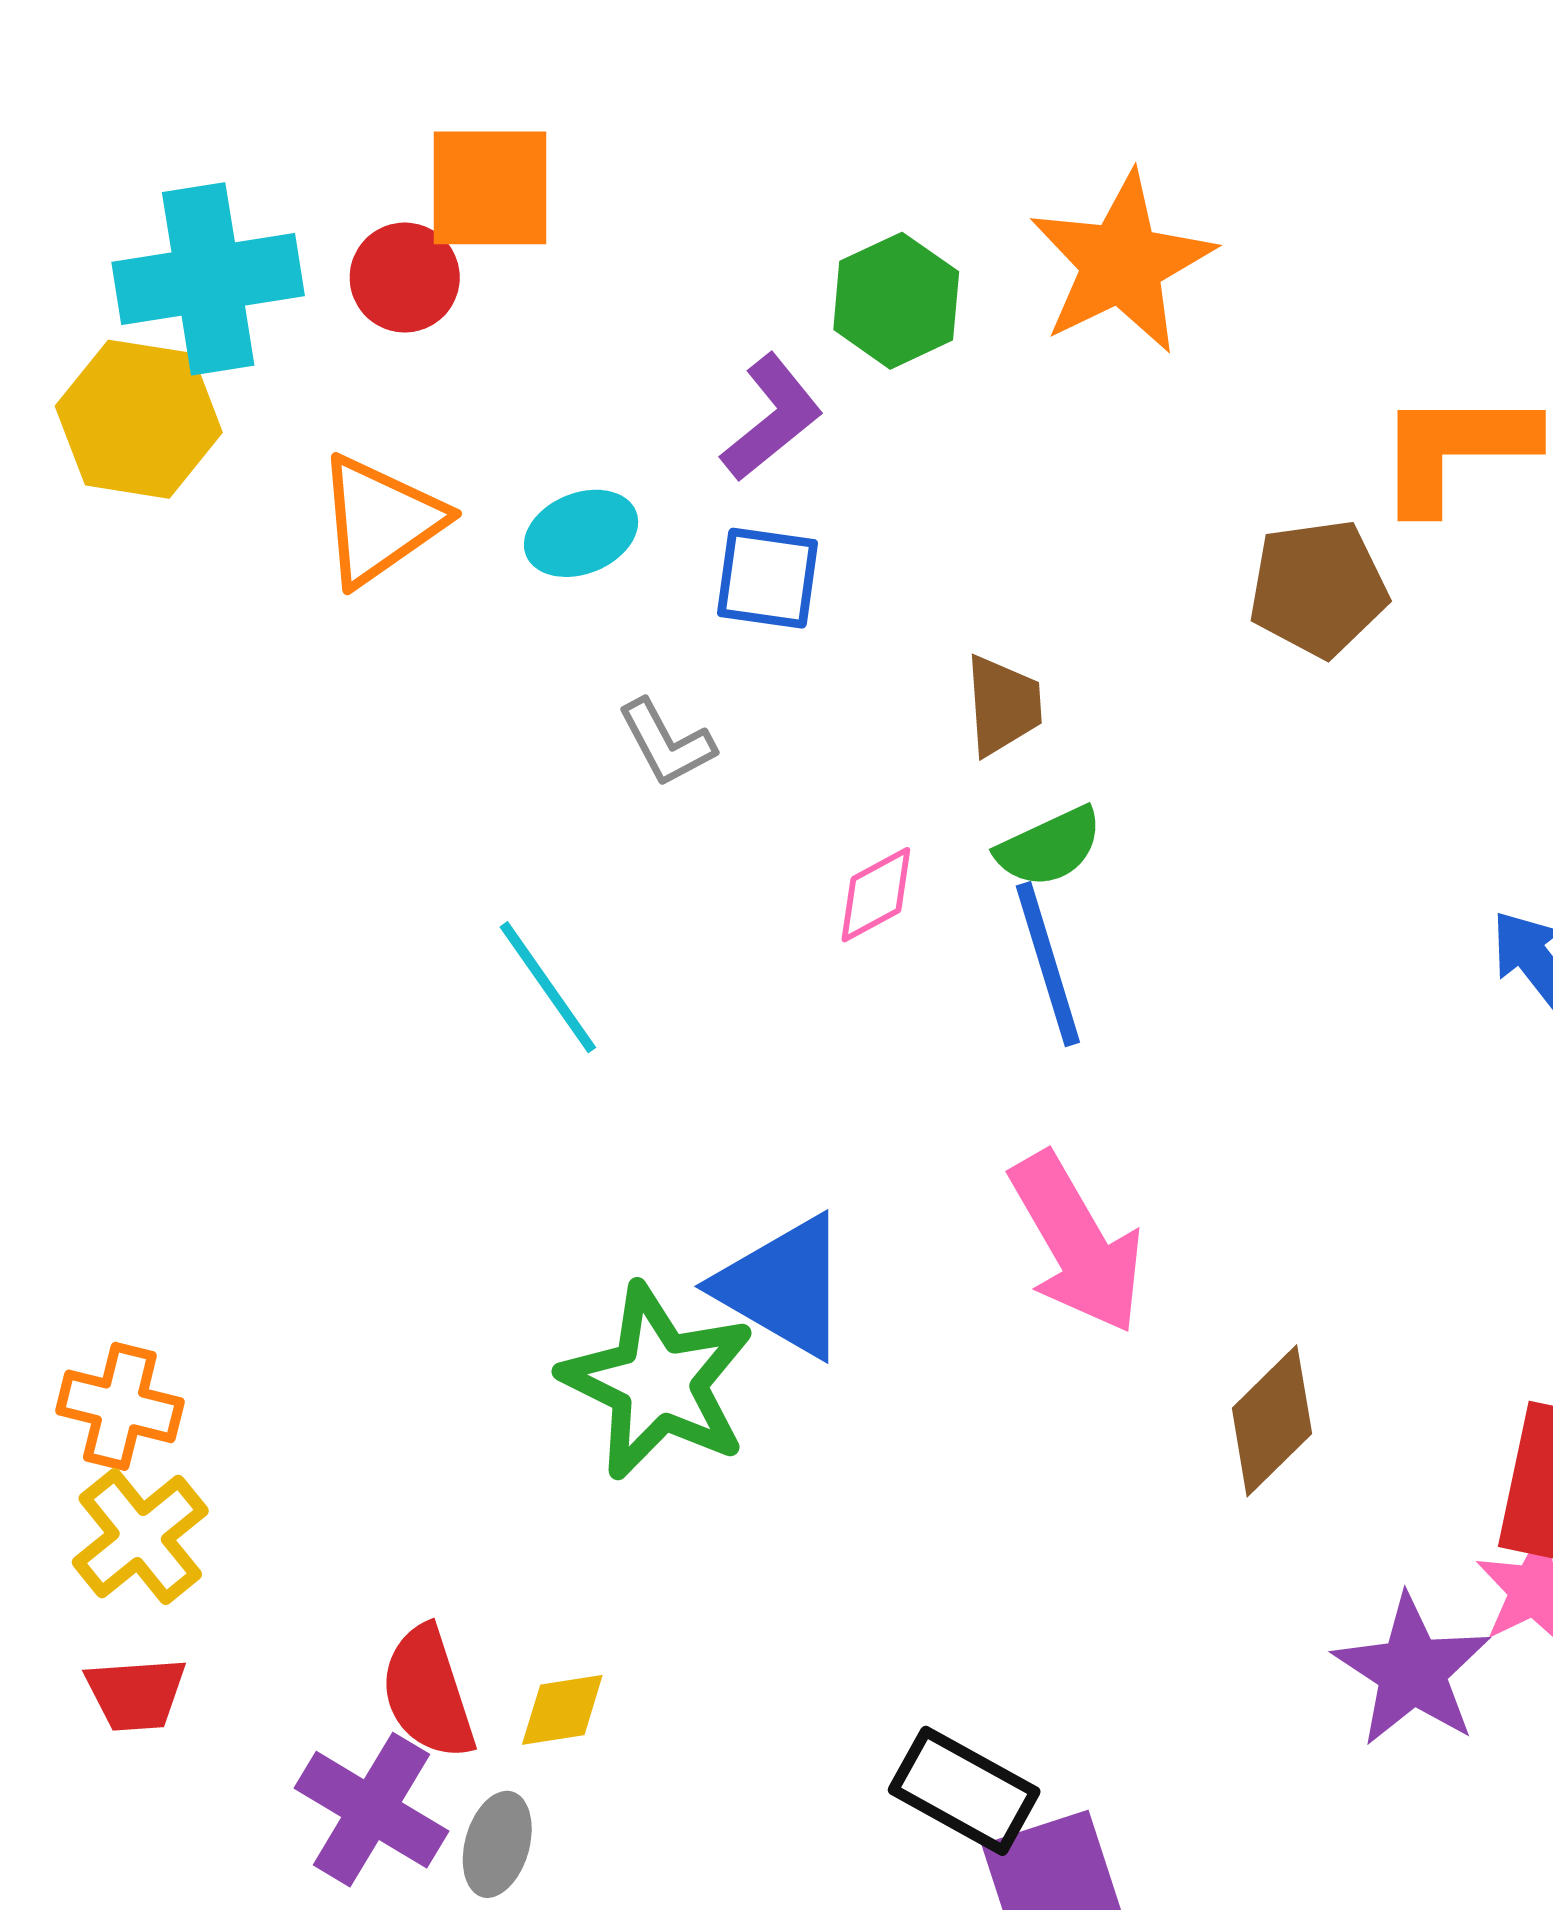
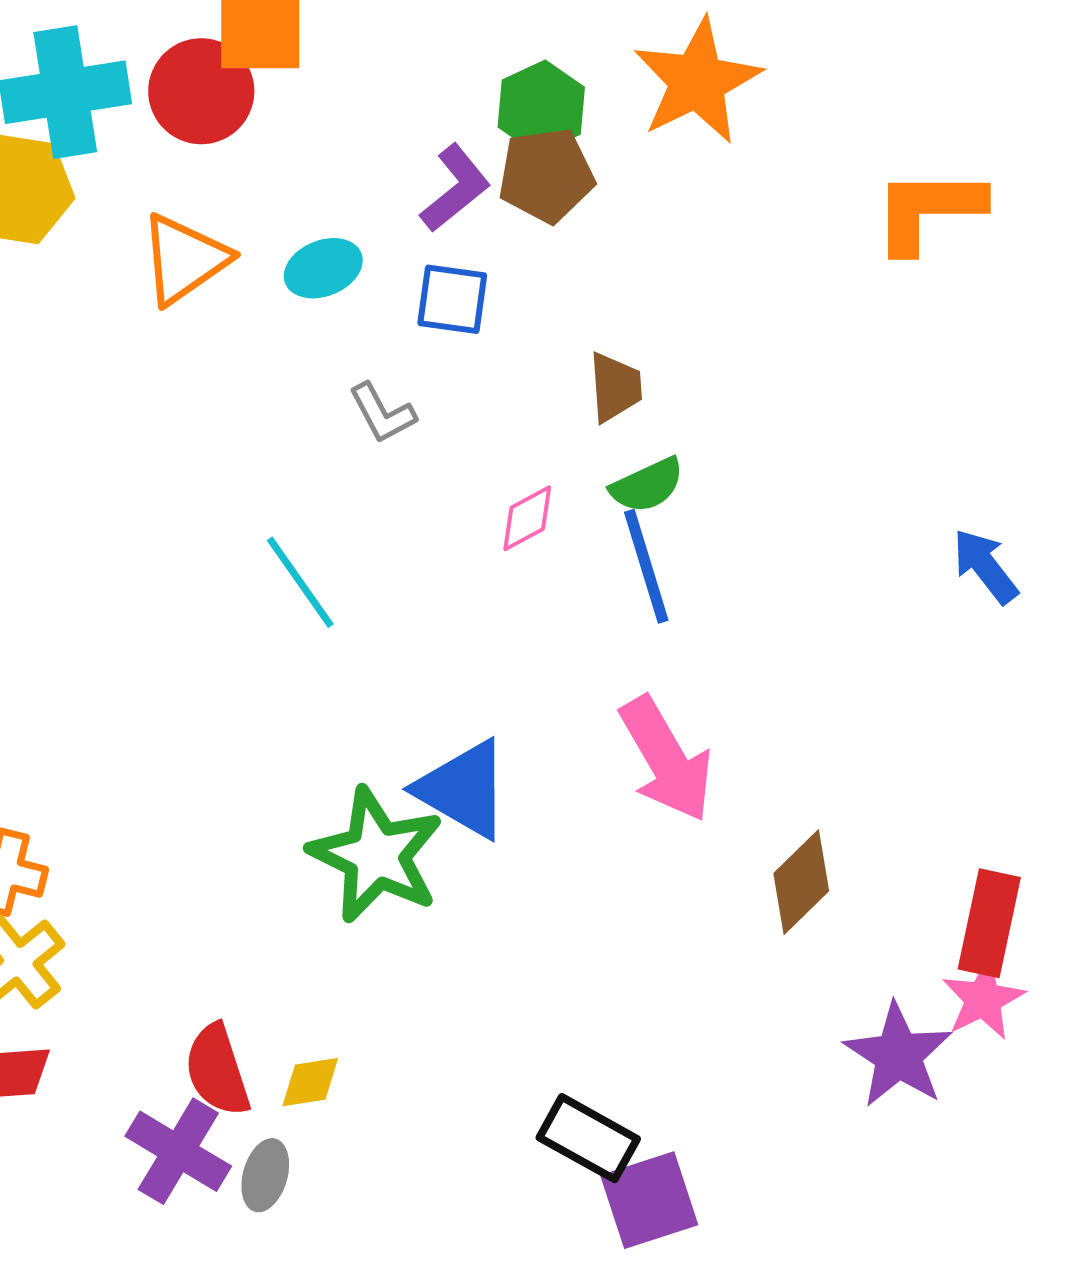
red circle: (405, 278) -> (201, 91), size x1.4
brown pentagon: (1318, 588) -> (546, 175), moved

